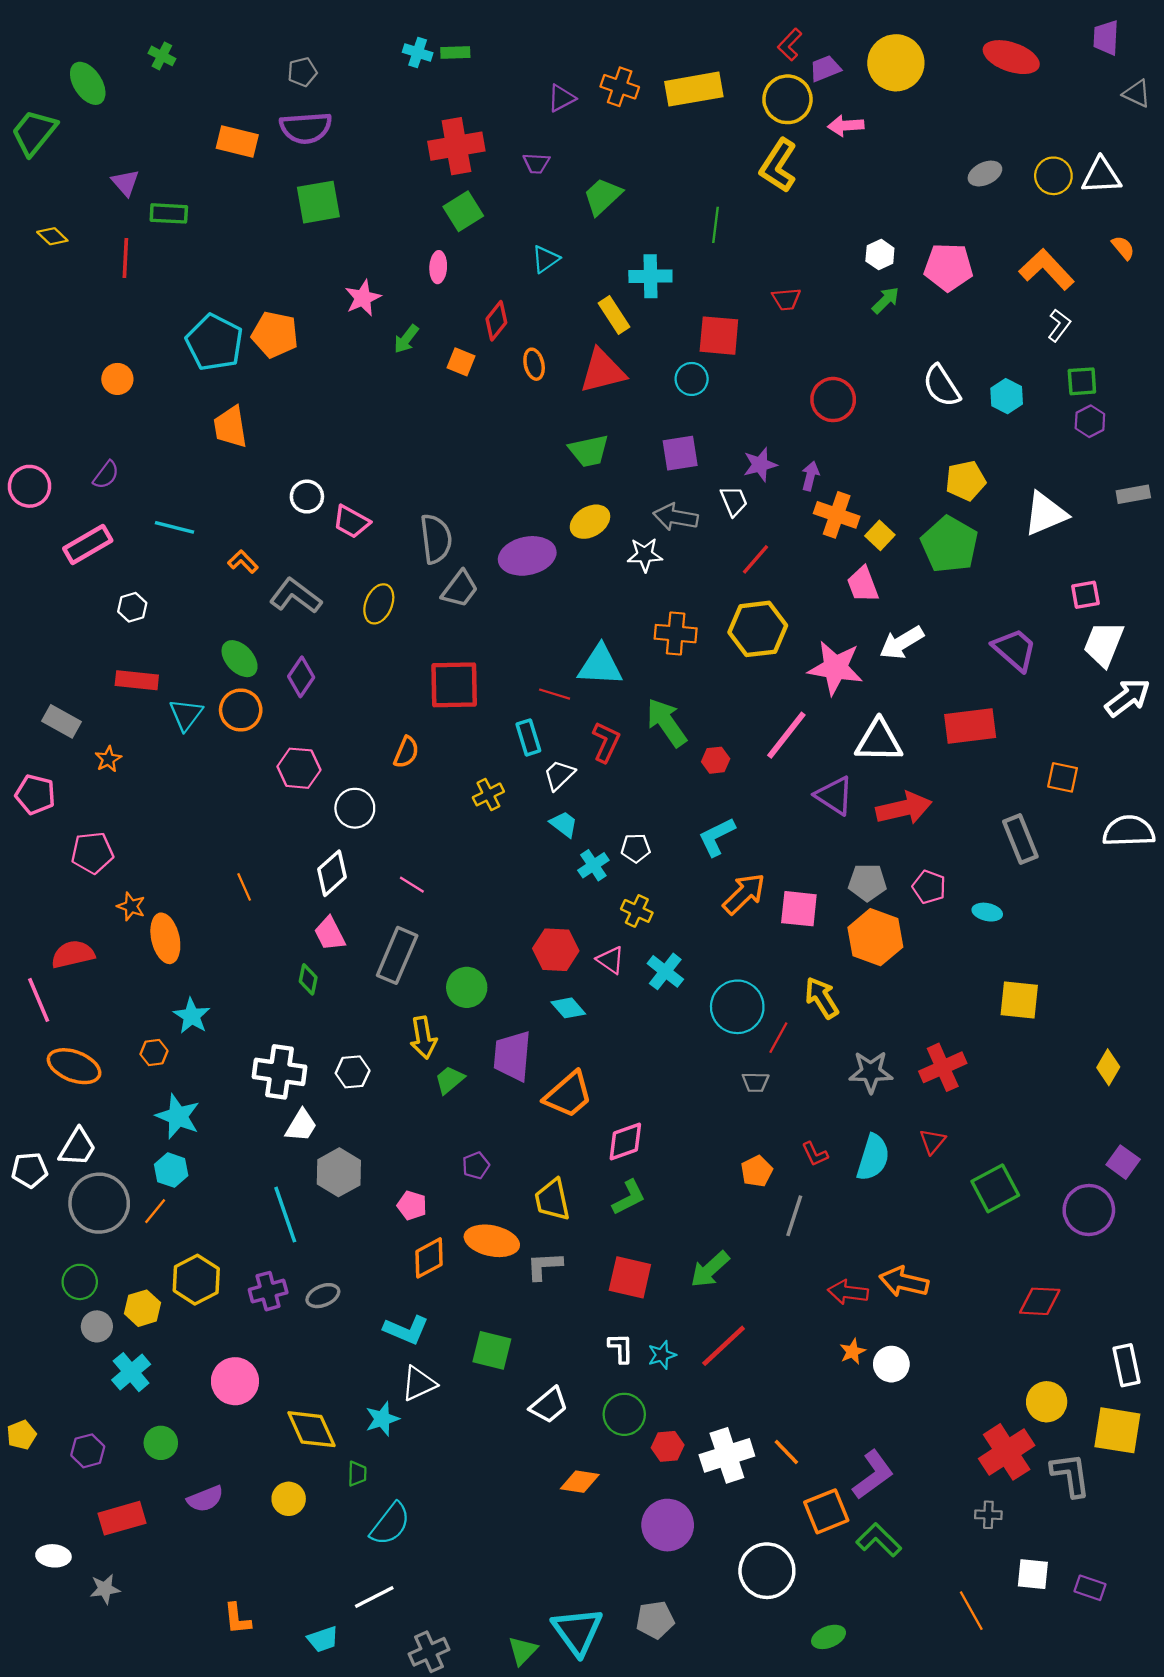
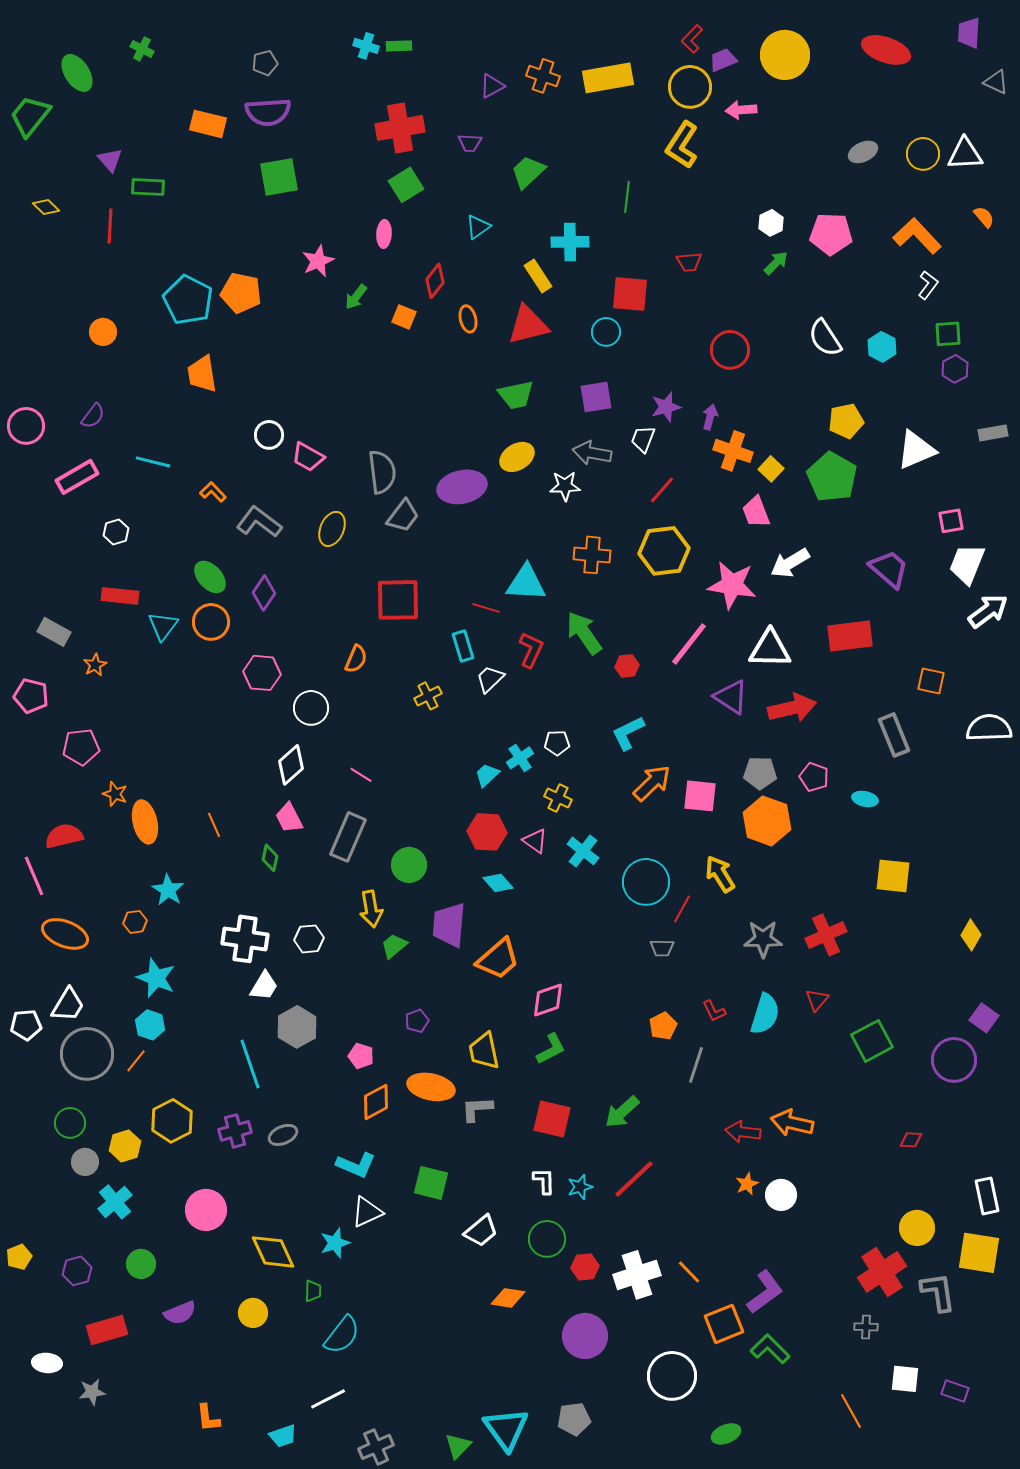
white trapezoid: (734, 501) -> (643, 439), turned -136
cyan trapezoid: (564, 824) -> (487, 775), moved, turned -80
orange line: (244, 887) -> (214, 825), moved
red diamond: (1040, 1301) -> (911, 1140), size x0.6

